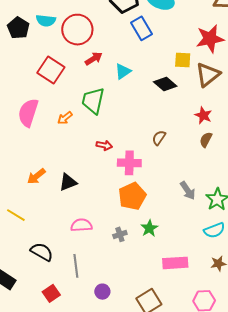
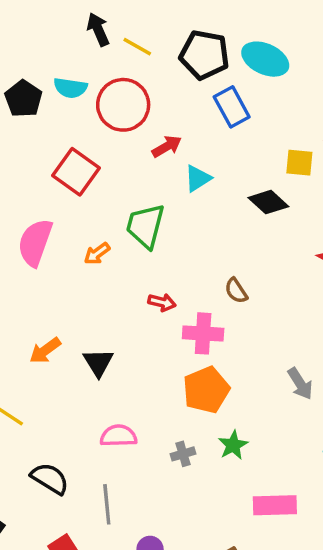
red arrow: (94, 59) -> (167, 146), moved
brown semicircle: (159, 138) -> (236, 291), moved, turned -70
black triangle: (68, 182) -> (98, 362), turned -42

